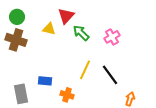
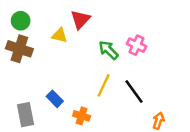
green arrow: (81, 33) -> (108, 50), moved
pink cross: (112, 37) -> (136, 45), turned -35
blue rectangle: (45, 81) -> (55, 99), turned 40

